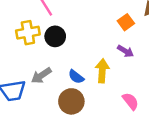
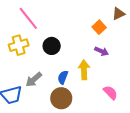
black circle: (55, 36) -> (52, 46), moved
blue semicircle: (76, 77) -> (63, 77), turned 80

